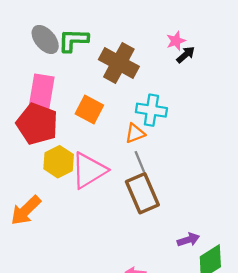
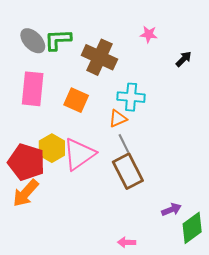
pink star: (176, 41) -> (149, 34), turned 30
black arrow: (186, 55) -> (184, 59), moved
red pentagon: (37, 124) -> (26, 162), moved

